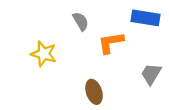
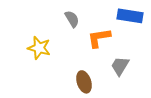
gray trapezoid: (151, 74) -> (120, 66), moved

